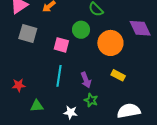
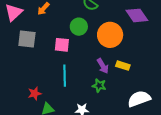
purple arrow: (86, 80) -> (103, 66), moved
red star: (19, 85) -> (35, 93), moved
green star: (91, 100) -> (99, 86), moved

